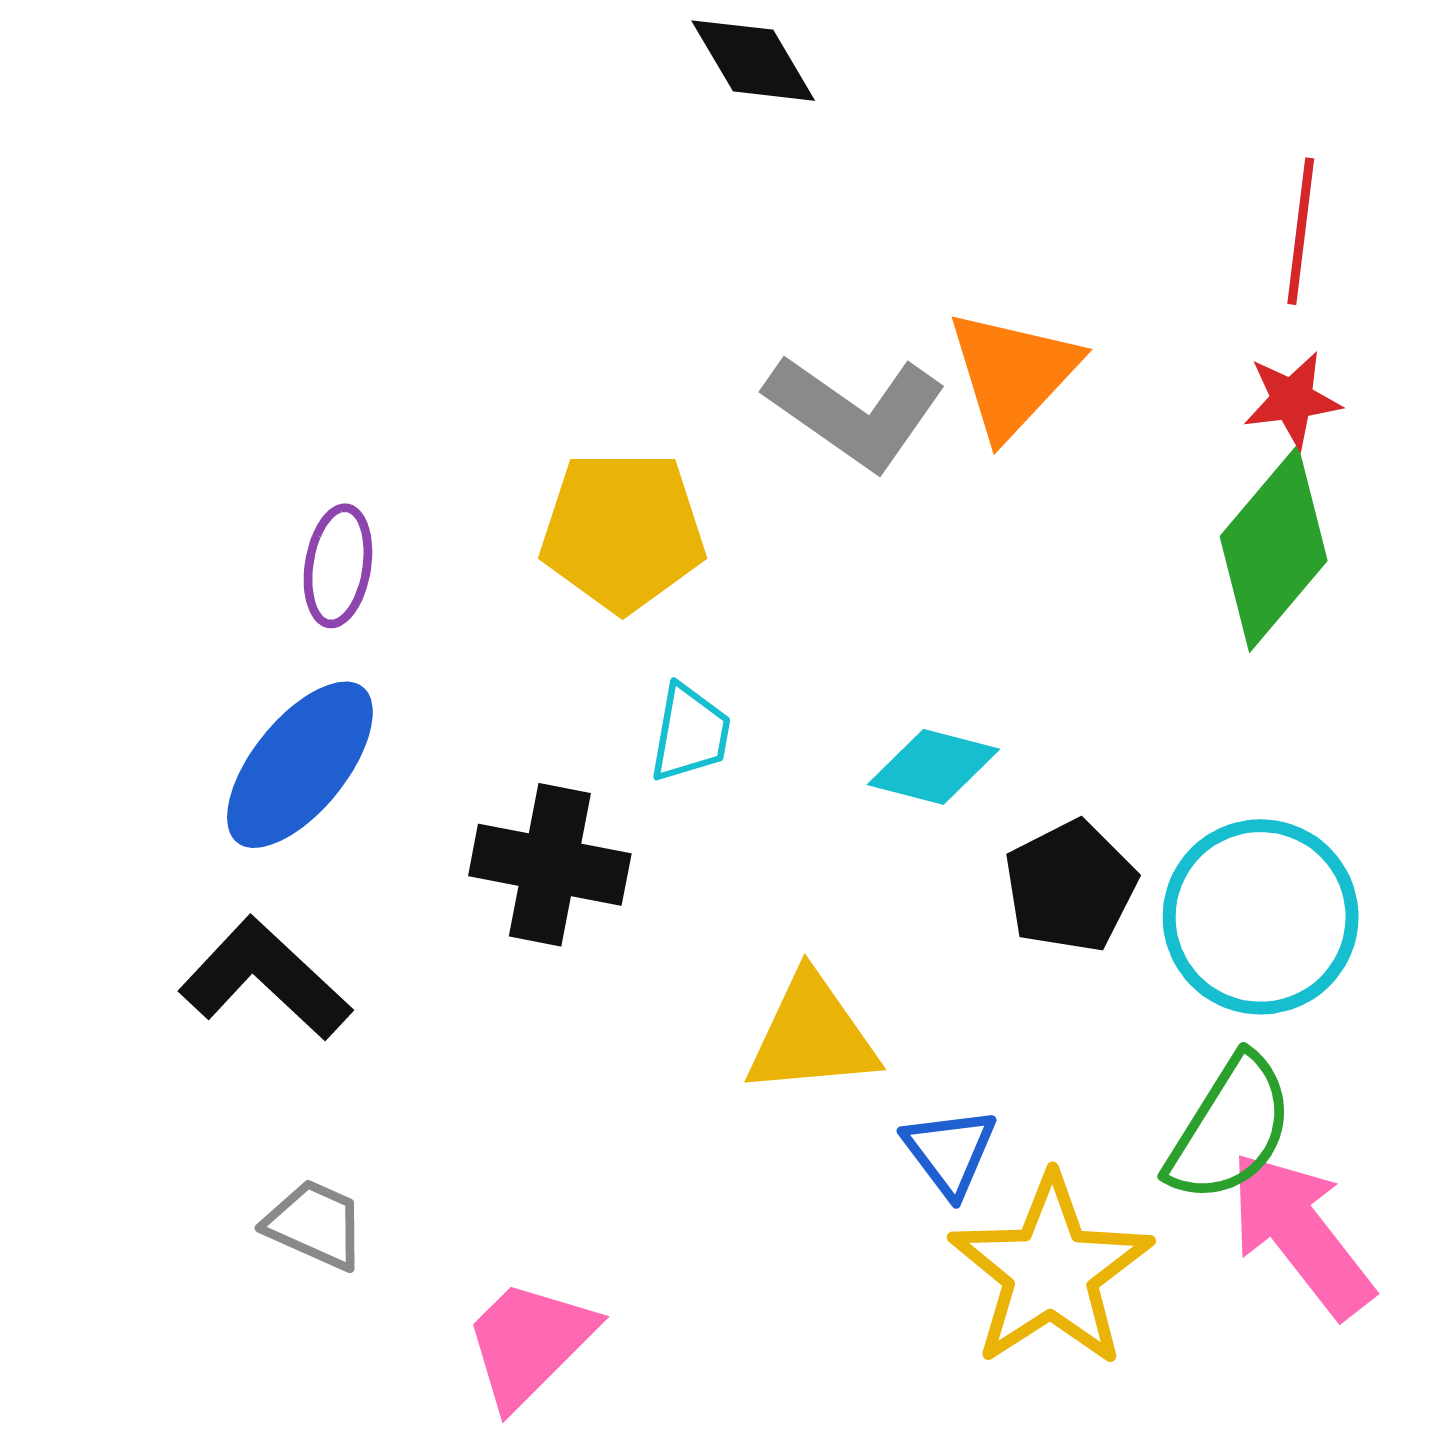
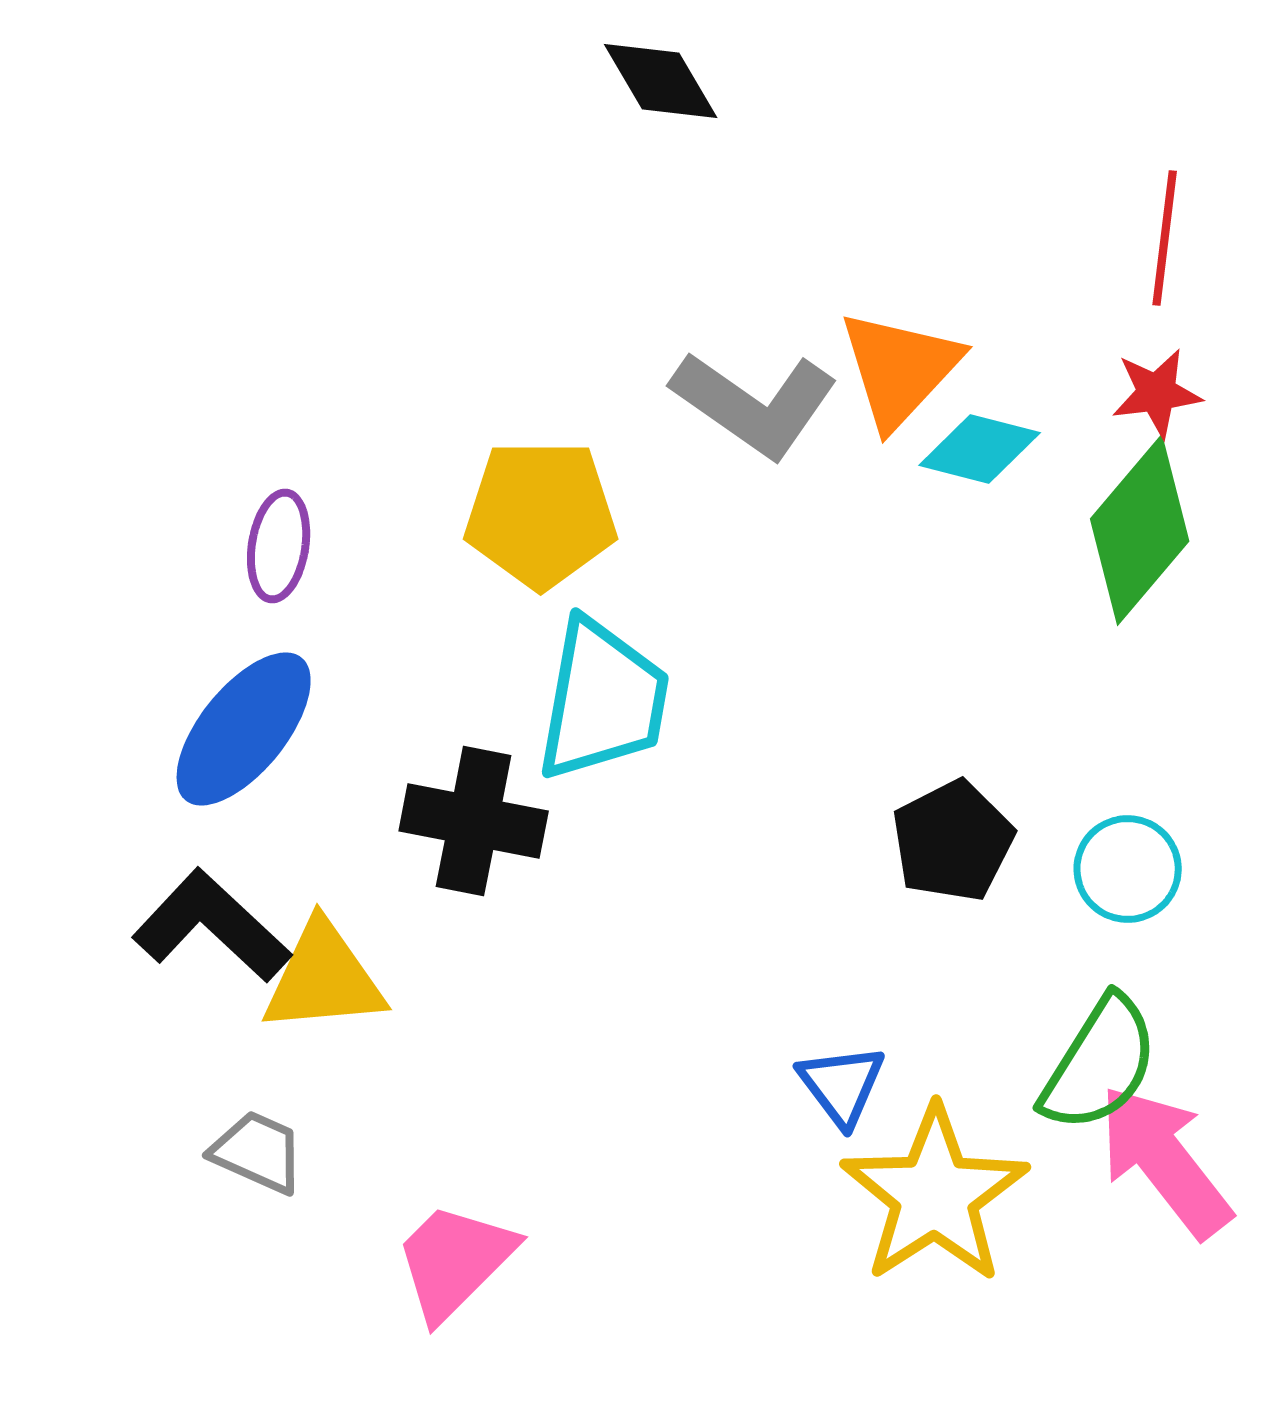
cyan trapezoid: (690, 733) -> (603, 700), size x1.8
cyan diamond: (933, 767) -> (980, 449), moved
cyan circle: (1261, 917) -> (1128, 869), size x0.6
yellow triangle: (812, 1035) -> (324, 978), moved

